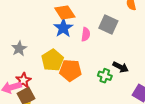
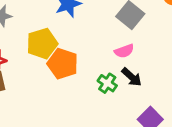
pink semicircle: (86, 34) -> (124, 51), moved, turned 48

